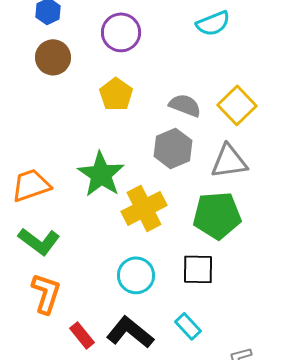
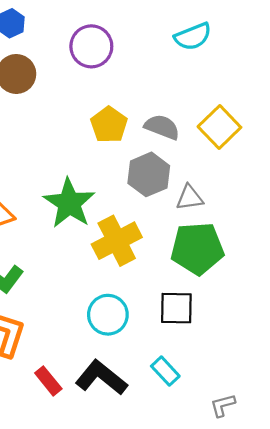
yellow pentagon: (116, 94) -> (109, 125), moved
gray triangle: (229, 161) -> (190, 198), moved, size x0.7

